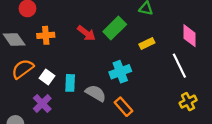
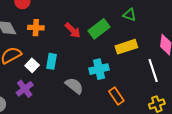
yellow rectangle: (147, 44) -> (126, 47), size x1.5
cyan rectangle: (70, 83) -> (52, 61), moved
orange rectangle: (123, 107) -> (116, 96), moved

